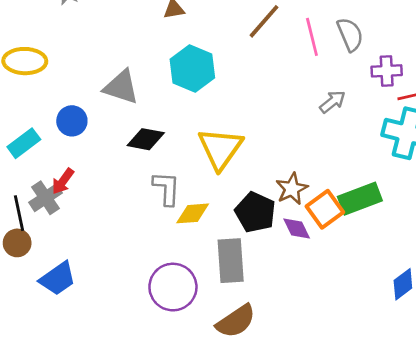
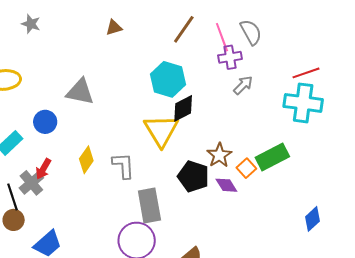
cyan hexagon: (192, 69) -> (168, 79), moved
purple cross: (387, 71) -> (230, 57), moved
black diamond: (146, 139) -> (183, 108), moved, turned -32
orange square: (325, 209) -> (246, 168), size x0.7
yellow diamond: (193, 213) -> (86, 160), moved, turned -44
gray rectangle: (231, 261) -> (149, 205), moved

